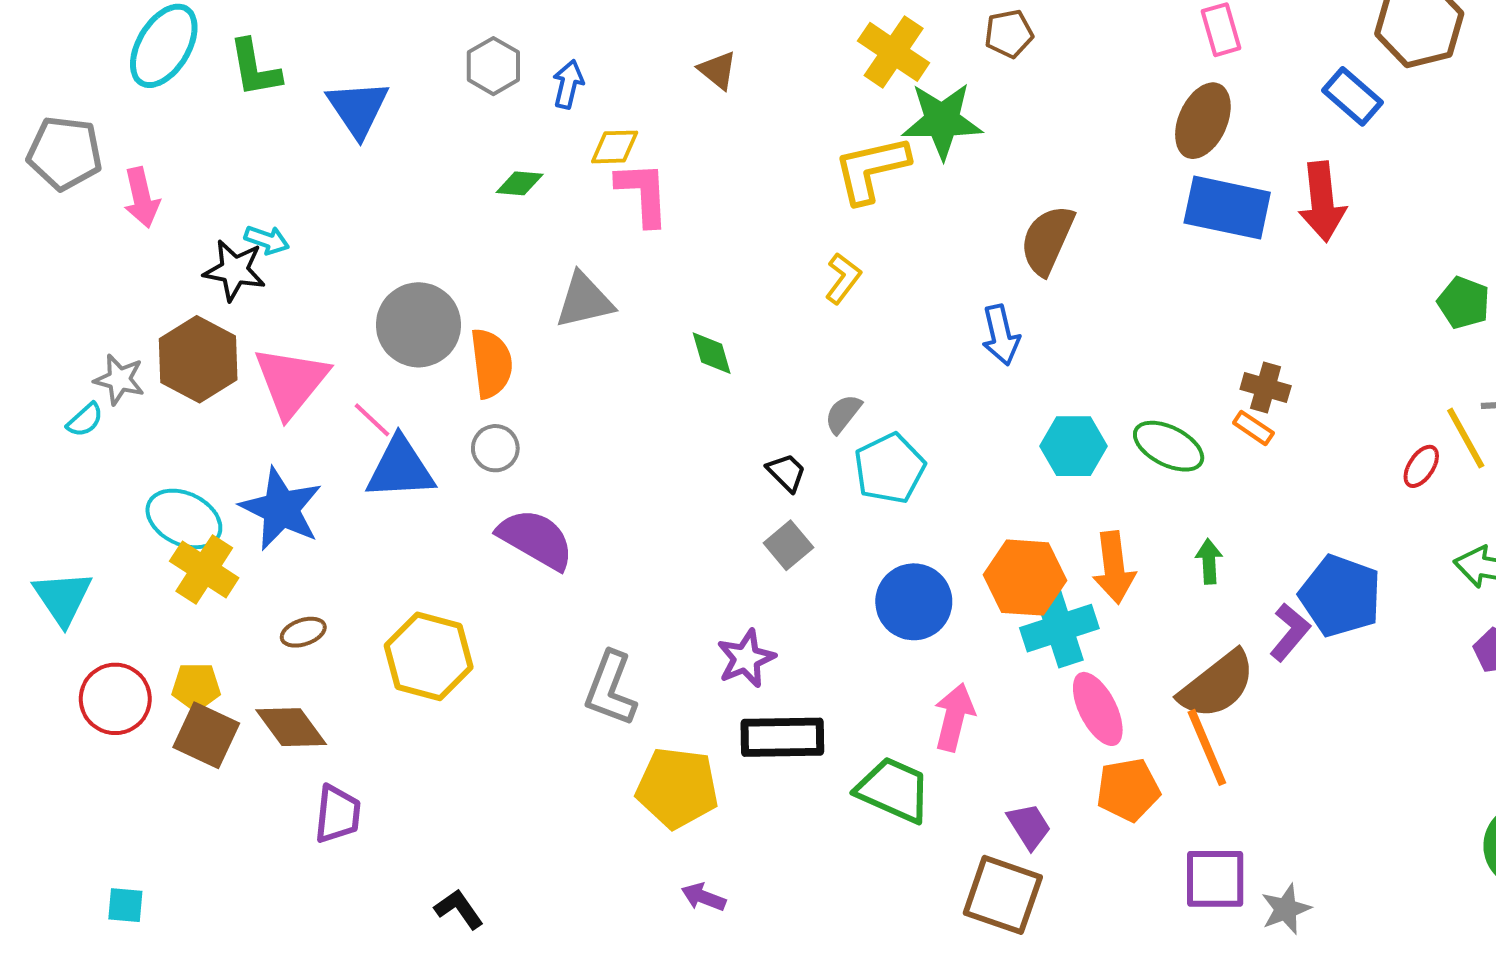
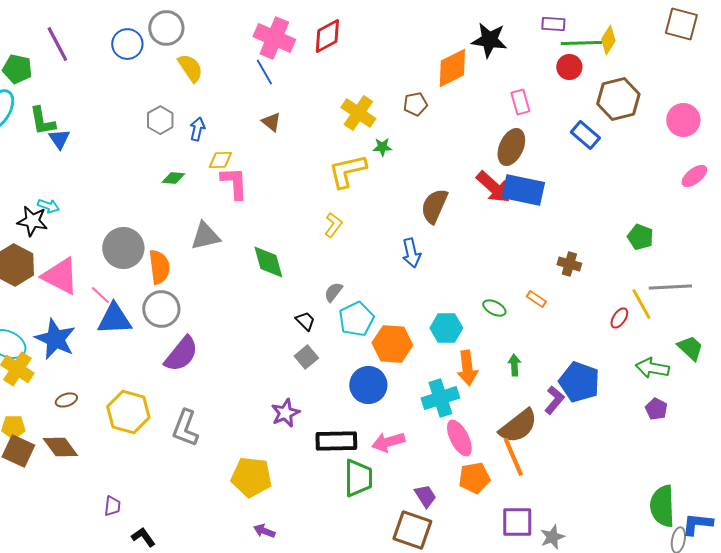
blue triangle: (358, 109) -> (59, 139), moved, size x0.7
green star: (942, 121) -> (382, 147), size x0.5
red arrow: (1322, 202) -> (493, 187), moved, turned -42
green diamond: (712, 353) -> (268, 262), size x1.5
pink triangle: (291, 381) -> (60, 276), turned -42
brown cross: (1266, 388) -> (569, 264), moved
cyan hexagon: (1074, 446) -> (446, 328), moved
green ellipse: (1169, 446) -> (494, 308), size x0.7
gray circle: (495, 448) -> (161, 309), size x1.6
purple semicircle: (536, 539) -> (181, 354), turned 99
orange hexagon: (1025, 578) -> (392, 344), moved
gray L-shape: (611, 689) -> (185, 428), moved
pink arrow: (954, 717) -> (388, 442), turned -120
black rectangle: (782, 737) -> (336, 441), moved
green trapezoid: (894, 790) -> (358, 478), turned 66
purple trapezoid: (338, 814) -> (112, 506), moved, size x0.7

